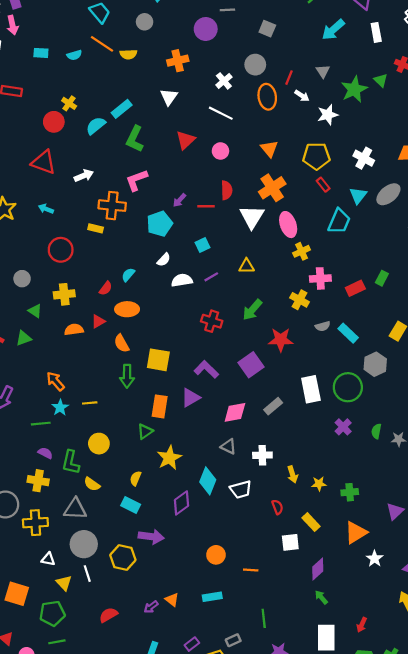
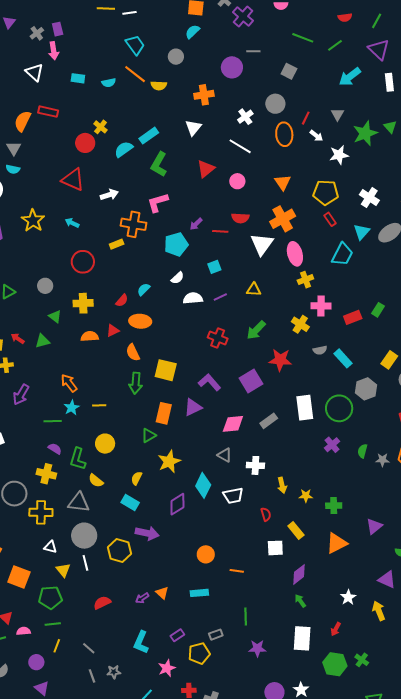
red semicircle: (227, 190) -> (240, 218), turned 90
yellow rectangle: (96, 228) -> (117, 244), turned -40
white star: (375, 559) -> (348, 597), moved

